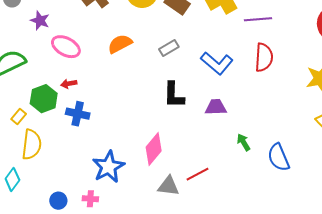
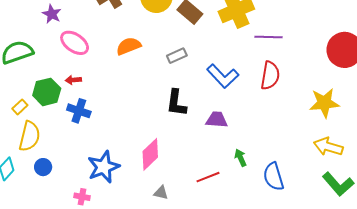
red line: (197, 174) -> (208, 177), moved
gray triangle: (168, 186) -> (161, 193), size x0.7
blue circle: (58, 201) -> (43, 167), moved

